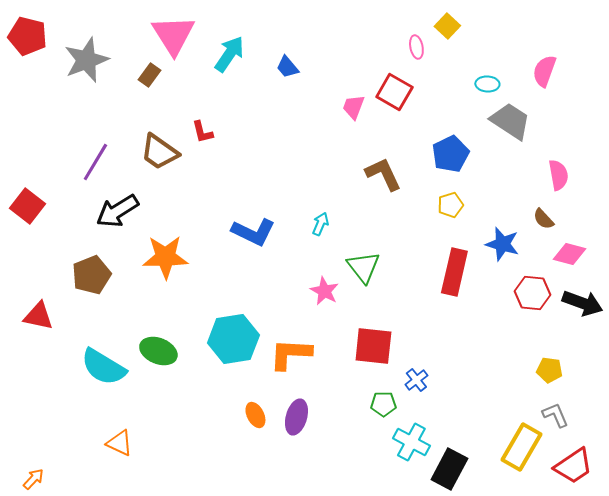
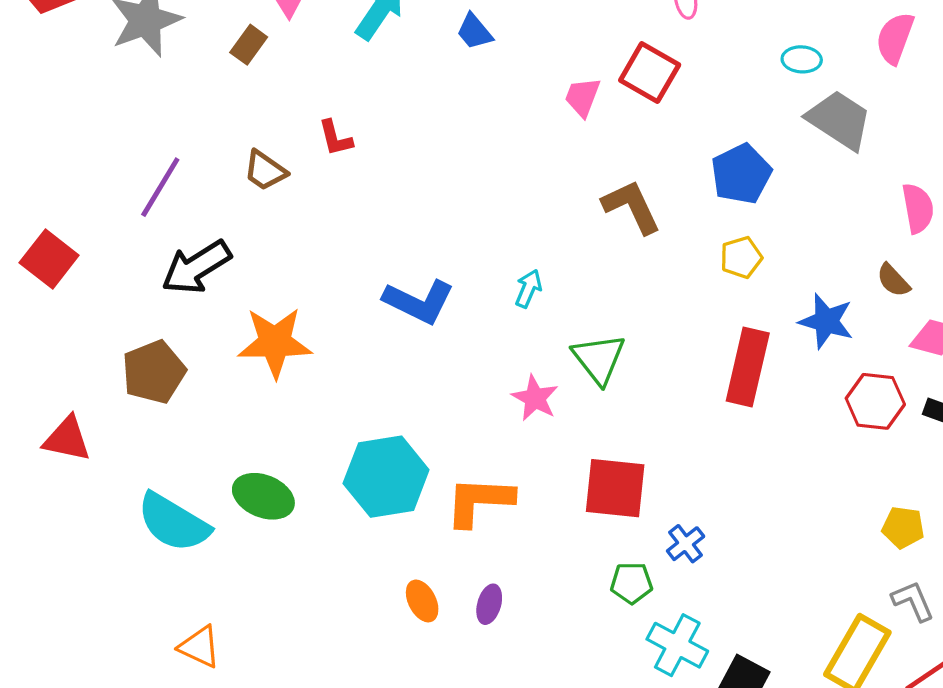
brown trapezoid: (159, 152) -> (265, 171), size x0.7
purple ellipse: (296, 417) -> (489, 604), size x0.7

